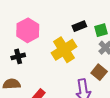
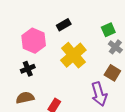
black rectangle: (79, 26) -> (64, 25), moved

